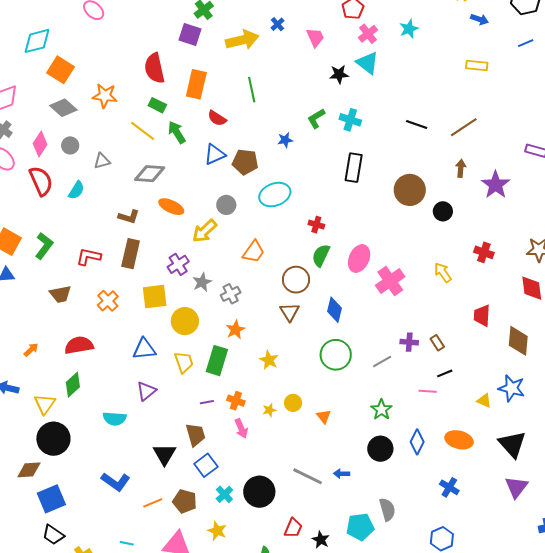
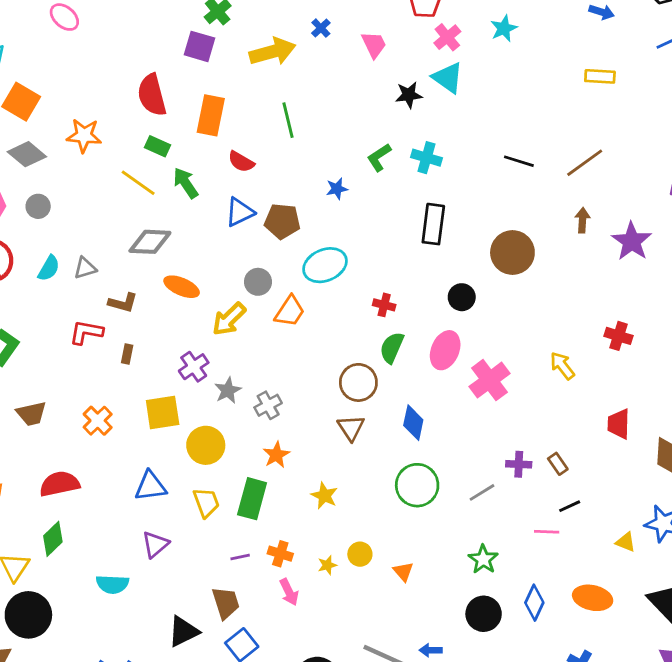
gray triangle: (102, 161) -> (85, 268), moved
black circle: (443, 211) -> (462, 297), moved
orange trapezoid: (254, 252) -> (290, 311), moved
brown rectangle: (131, 254) -> (127, 354), size x0.5
red L-shape: (89, 257) -> (86, 332), moved
black triangle: (164, 454) -> (183, 631), turned 35

